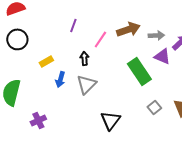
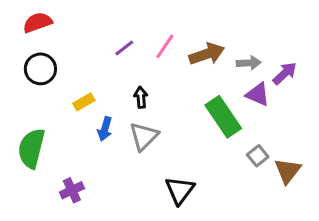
purple line: (73, 25) -> (124, 48), turned 32
pink line: (100, 39) -> (165, 46), moved
gray square: (154, 107) -> (258, 156), moved

